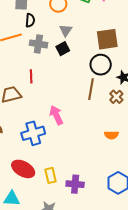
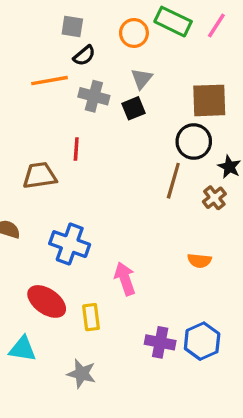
black semicircle: (30, 20) -> (84, 56), turned 40
pink arrow: (56, 115) -> (125, 279), moved
blue cross: (33, 133) -> (70, 244), turned 30
purple cross: (75, 184) -> (160, 342), moved

